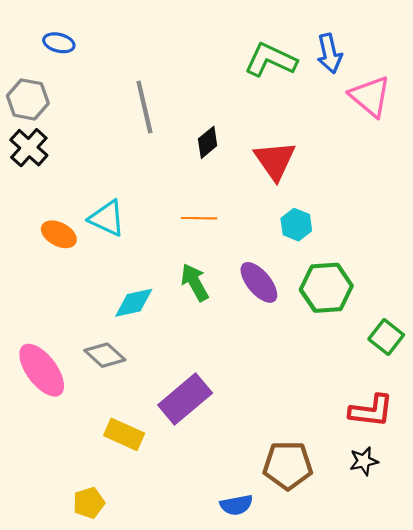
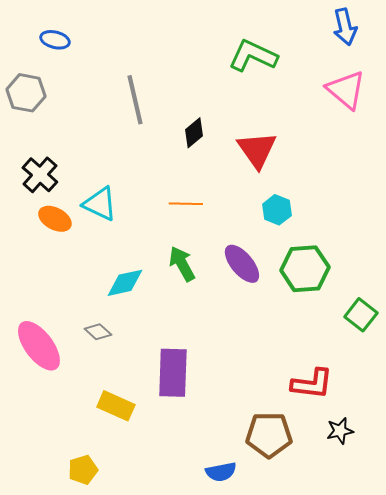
blue arrow: (329, 53) -> (345, 27), moved
black cross: (29, 148) -> (40, 175), moved
gray diamond: (105, 355) -> (98, 332), size x0.7
purple rectangle: (185, 399) -> (173, 373), turned -48
red L-shape: (371, 411) -> (312, 384), moved

